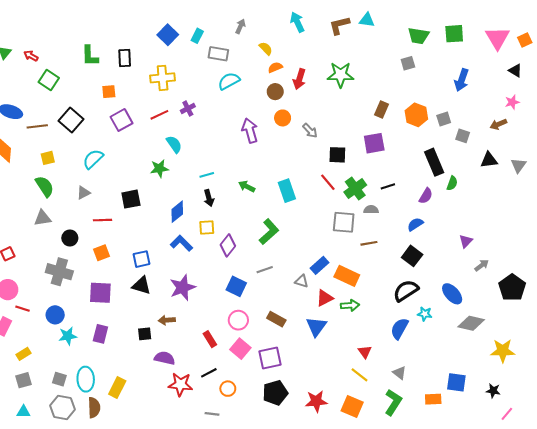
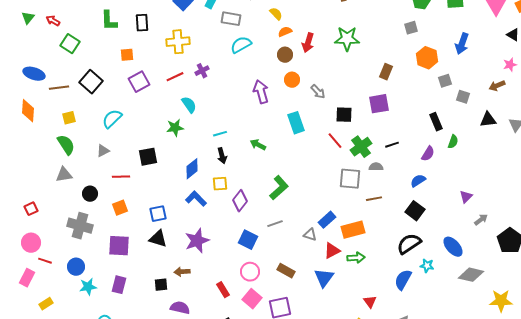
orange hexagon: (416, 115) -> (427, 58), moved
black rectangle: (434, 162) -> (436, 122), size x0.7
cyan rectangle: (287, 191) -> (296, 123), moved
orange rectangle: (347, 276) -> (353, 230), turned -40

